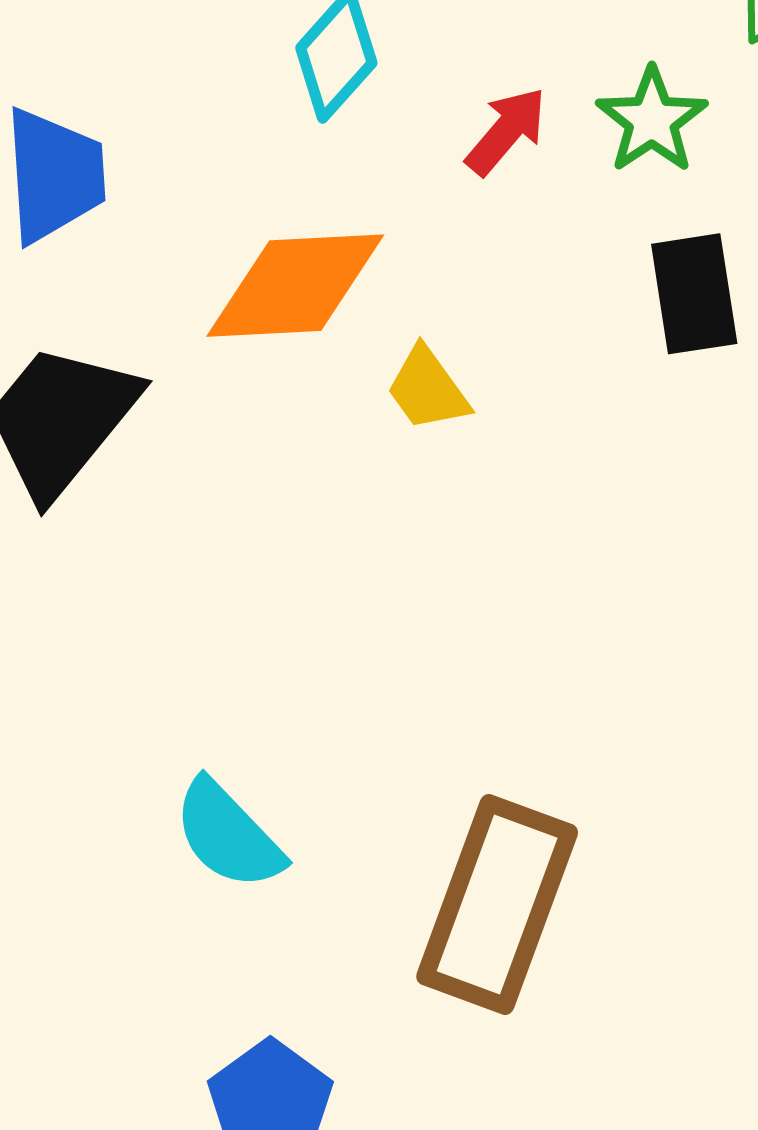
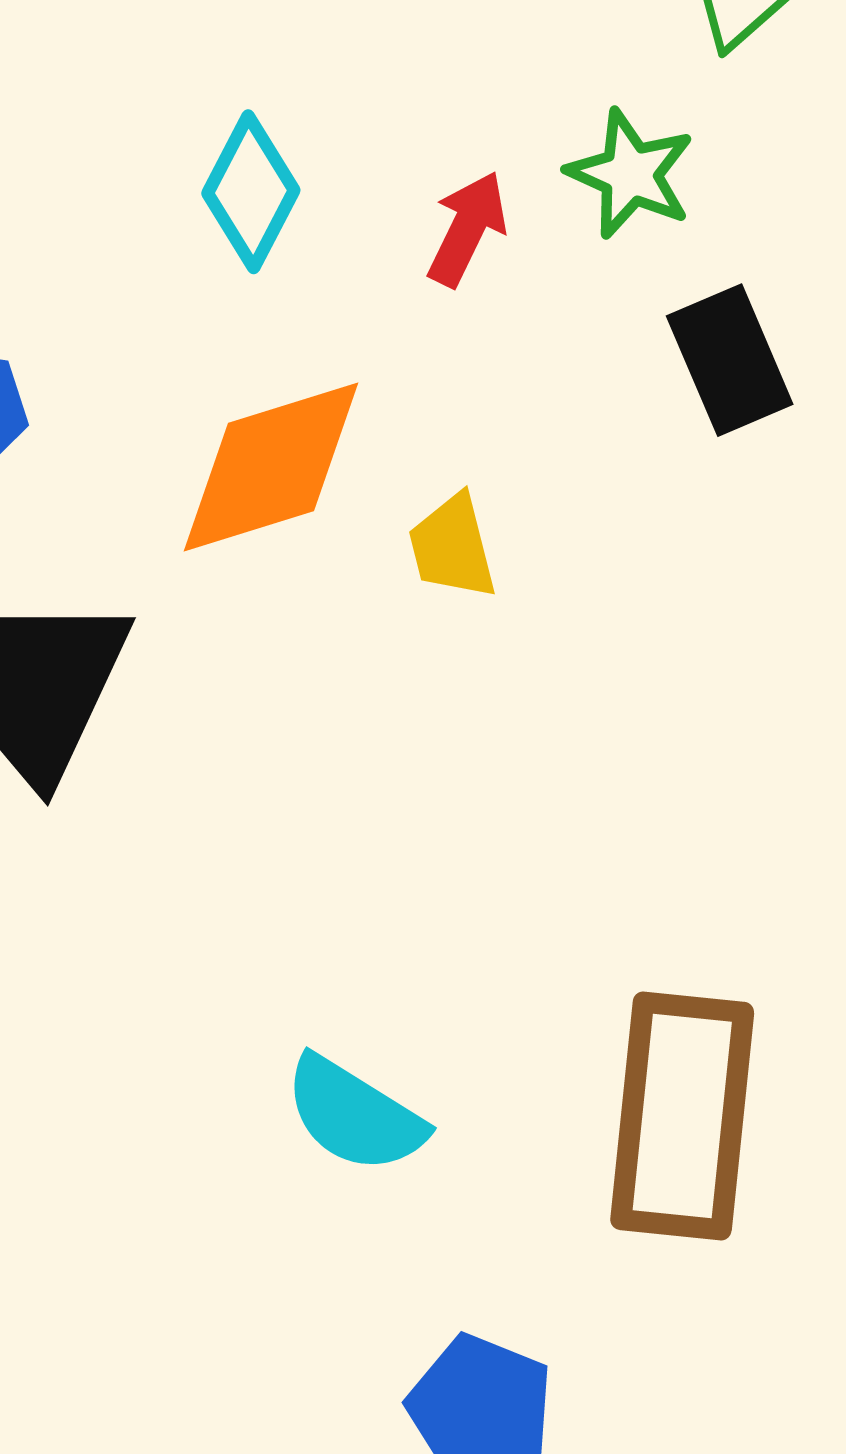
yellow trapezoid: (427, 389) -> (452, 547), turned 36

